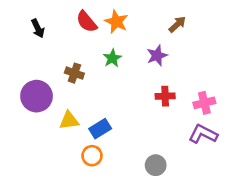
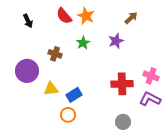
red cross: (165, 96) -> (122, 84), moved, size x1.5
pink cross: (204, 103) -> (151, 76), turned 35
gray circle: (156, 165) -> (123, 122), moved

